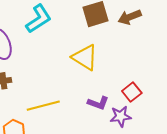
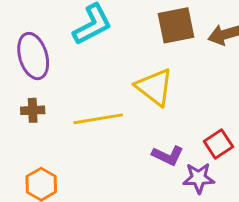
yellow line: (43, 106) -> (98, 119), moved

